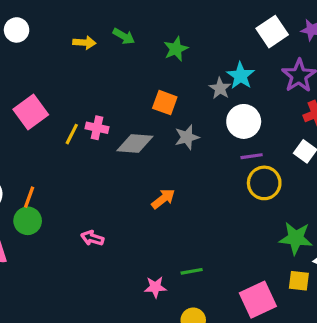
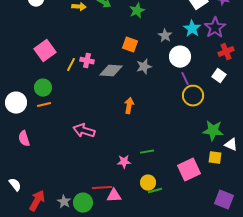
cyan star: (241, 76) -> (192, 29), moved
purple line: (252, 156) -> (185, 79), turned 72
orange line: (29, 197) -> (44, 105), turned 56
orange arrow: (163, 199) -> (129, 106), turned -42
green circle: (28, 221) -> (43, 88), moved
pink arrow: (92, 238) -> (84, 131), size x1.5

